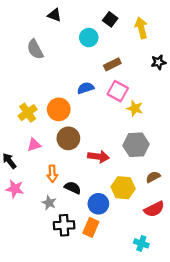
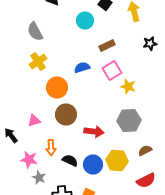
pink square: (118, 91) -> (112, 71), turned 30
yellow cross: (28, 113) -> (38, 62), moved
pink star: (15, 189) -> (29, 160), moved
gray star: (49, 203) -> (39, 178), moved
blue circle: (98, 204) -> (93, 165), moved

